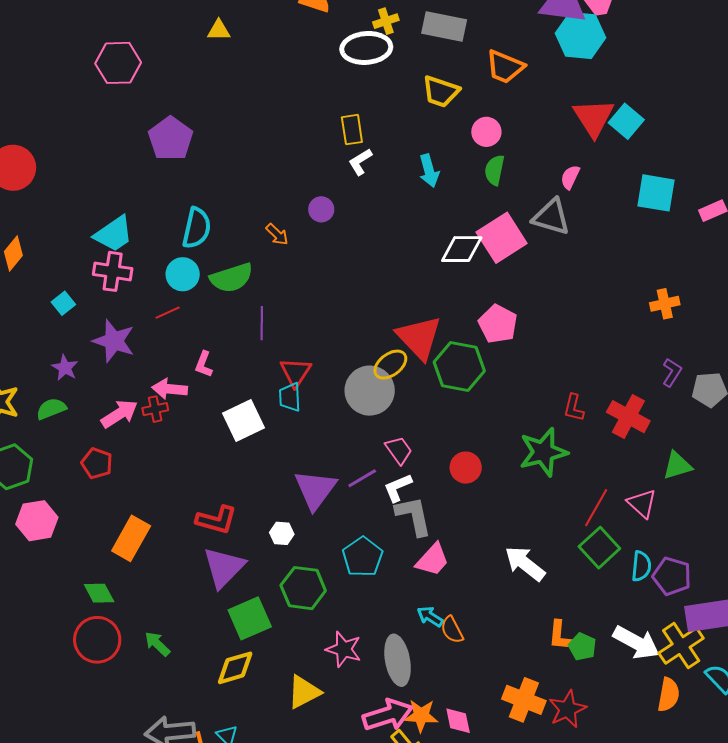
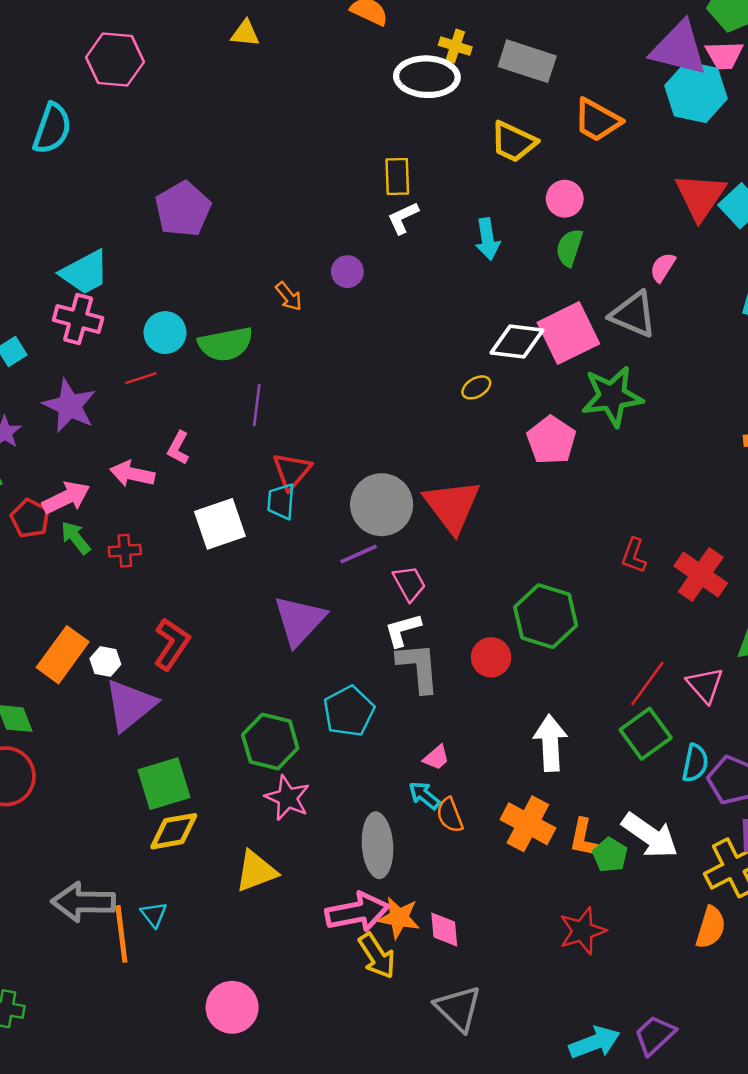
yellow cross: (386, 21) -> (455, 46), turned 30
purple pentagon: (171, 139) -> (183, 209), moved
cyan semicircle: (197, 228) -> (52, 128), moved
red triangle: (419, 338) -> (452, 506), moved
yellow ellipse: (390, 365) -> (476, 387), moved, size x0.7
green hexagon: (459, 366) -> (546, 616), moved
red cross: (155, 409) -> (125, 551), moved
green star: (543, 452) -> (612, 396), moved
red pentagon: (97, 463) -> (30, 518), moved
red circle: (466, 468) -> (491, 657), moved
purple line: (362, 478) -> (359, 554), moved
red L-shape: (216, 520) -> (172, 644), turned -78
white hexagon: (282, 533) -> (105, 662), moved
pink trapezoid: (433, 560) -> (436, 758), moved, size x0.6
white arrow: (525, 564) -> (550, 743), turned 42
purple triangle: (224, 567) -> (130, 705), moved
green square: (250, 618) -> (164, 784), moved
white arrow: (636, 642) -> (650, 835), moved
green arrow: (157, 644) -> (76, 538), moved
pink star: (344, 649) -> (287, 798), moved
orange cross: (524, 700) -> (528, 824), moved

